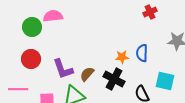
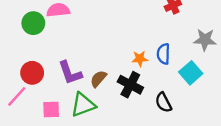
red circle: (31, 59) -> (32, 73), moved
cyan square: (165, 81) -> (191, 73), moved, turned 36
pink line: (18, 89) -> (17, 96), turned -48

